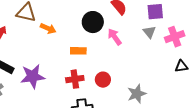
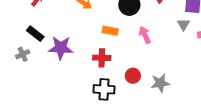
pink arrow: (115, 37) -> (145, 35), moved
red circle: (103, 80) -> (133, 76), moved

